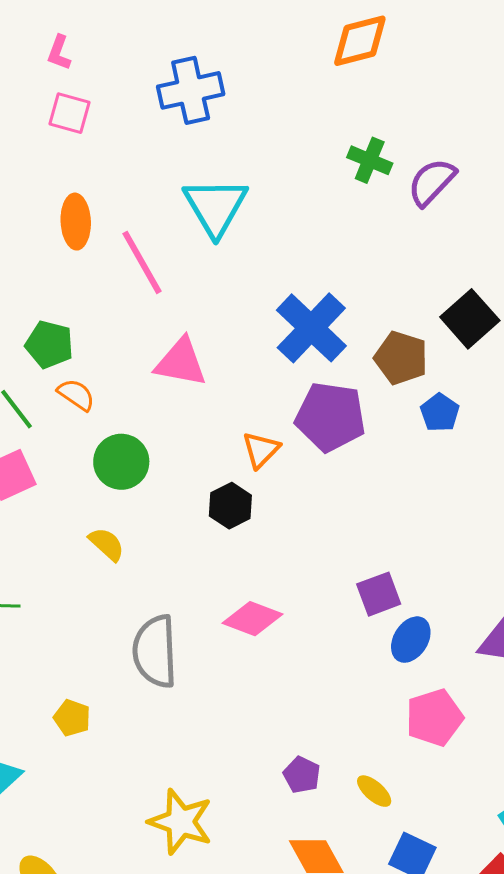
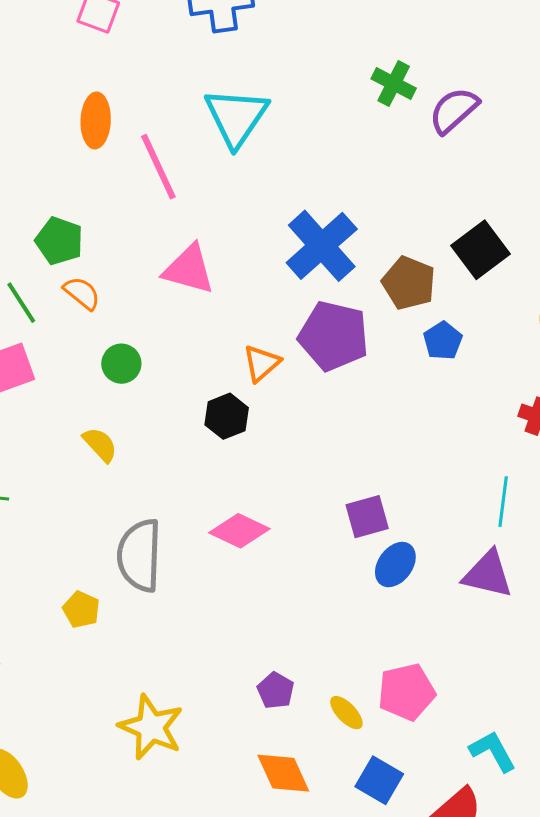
green circle: (121, 462) -> (121, 364), size x0.7
yellow pentagon: (72, 718) -> (81, 610), moved
pink pentagon: (434, 718) -> (406, 692), moved

